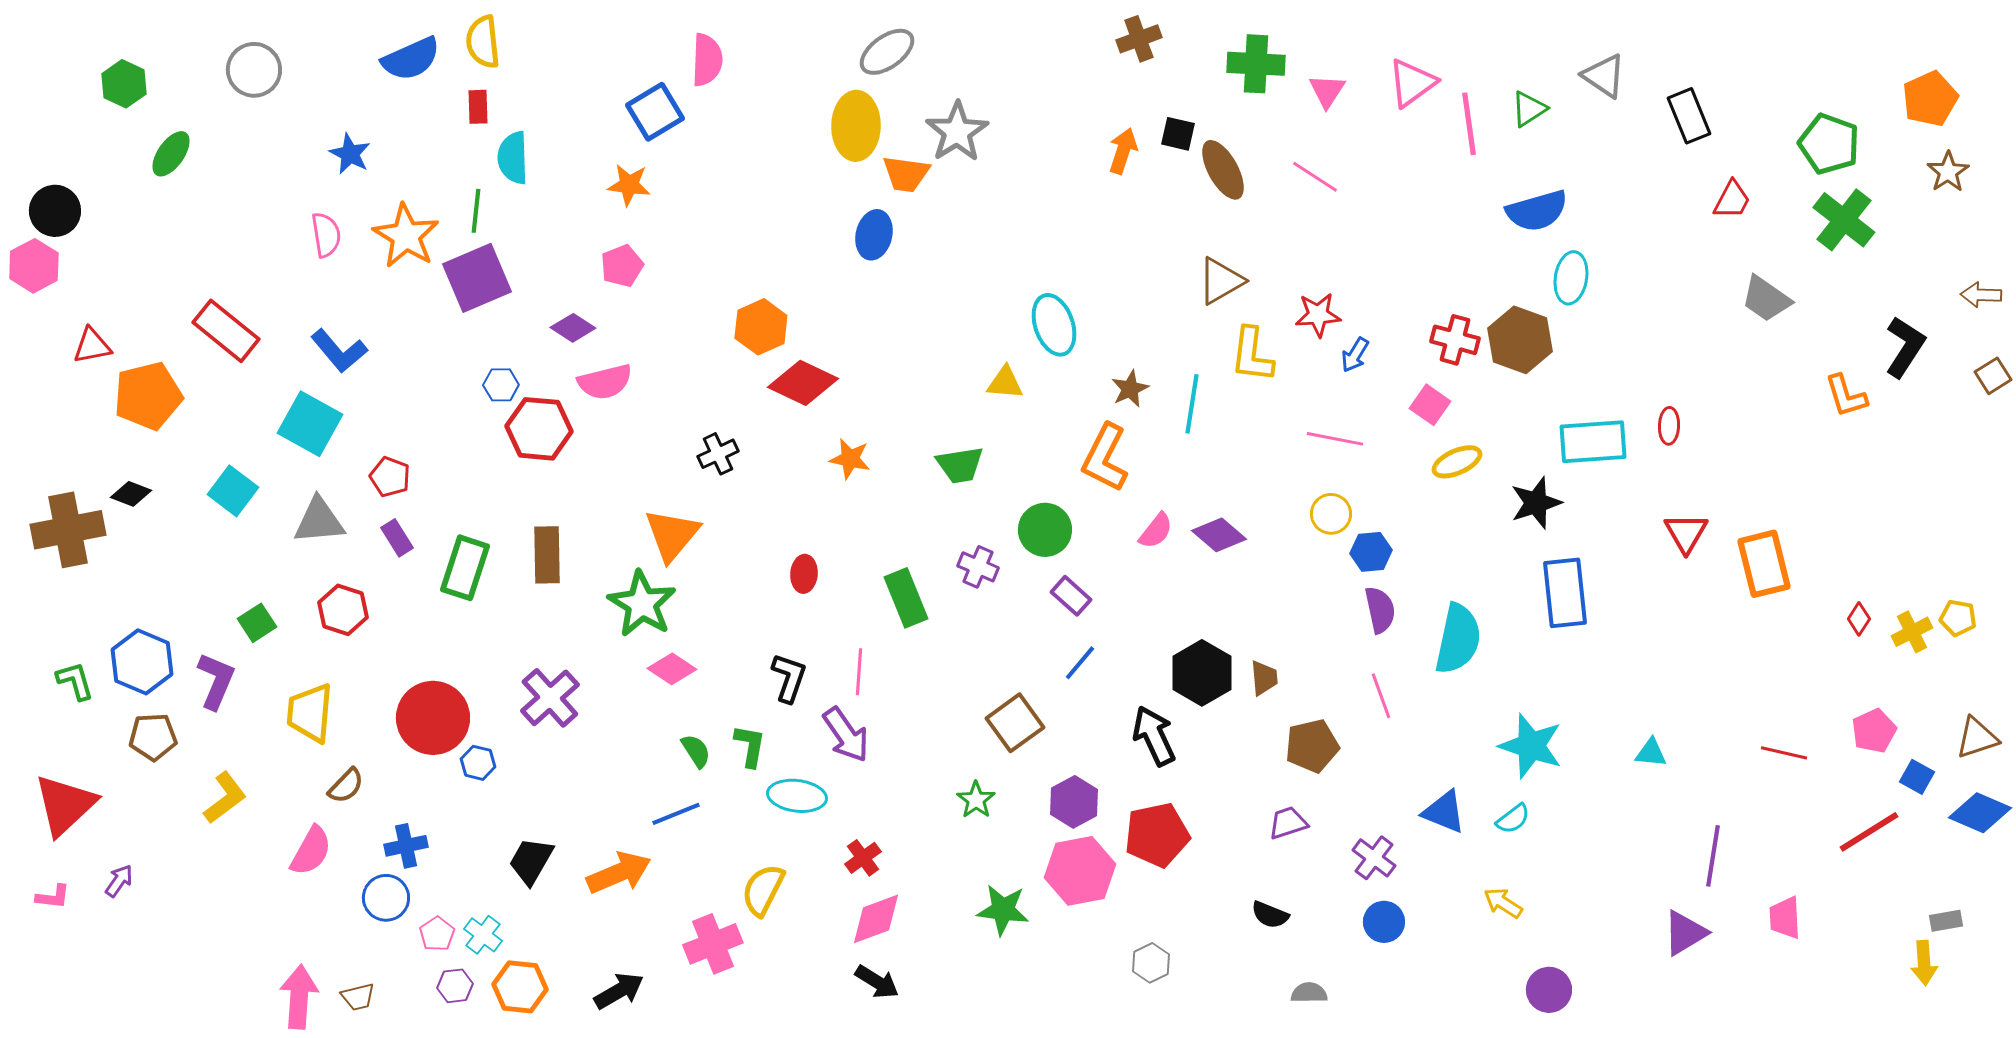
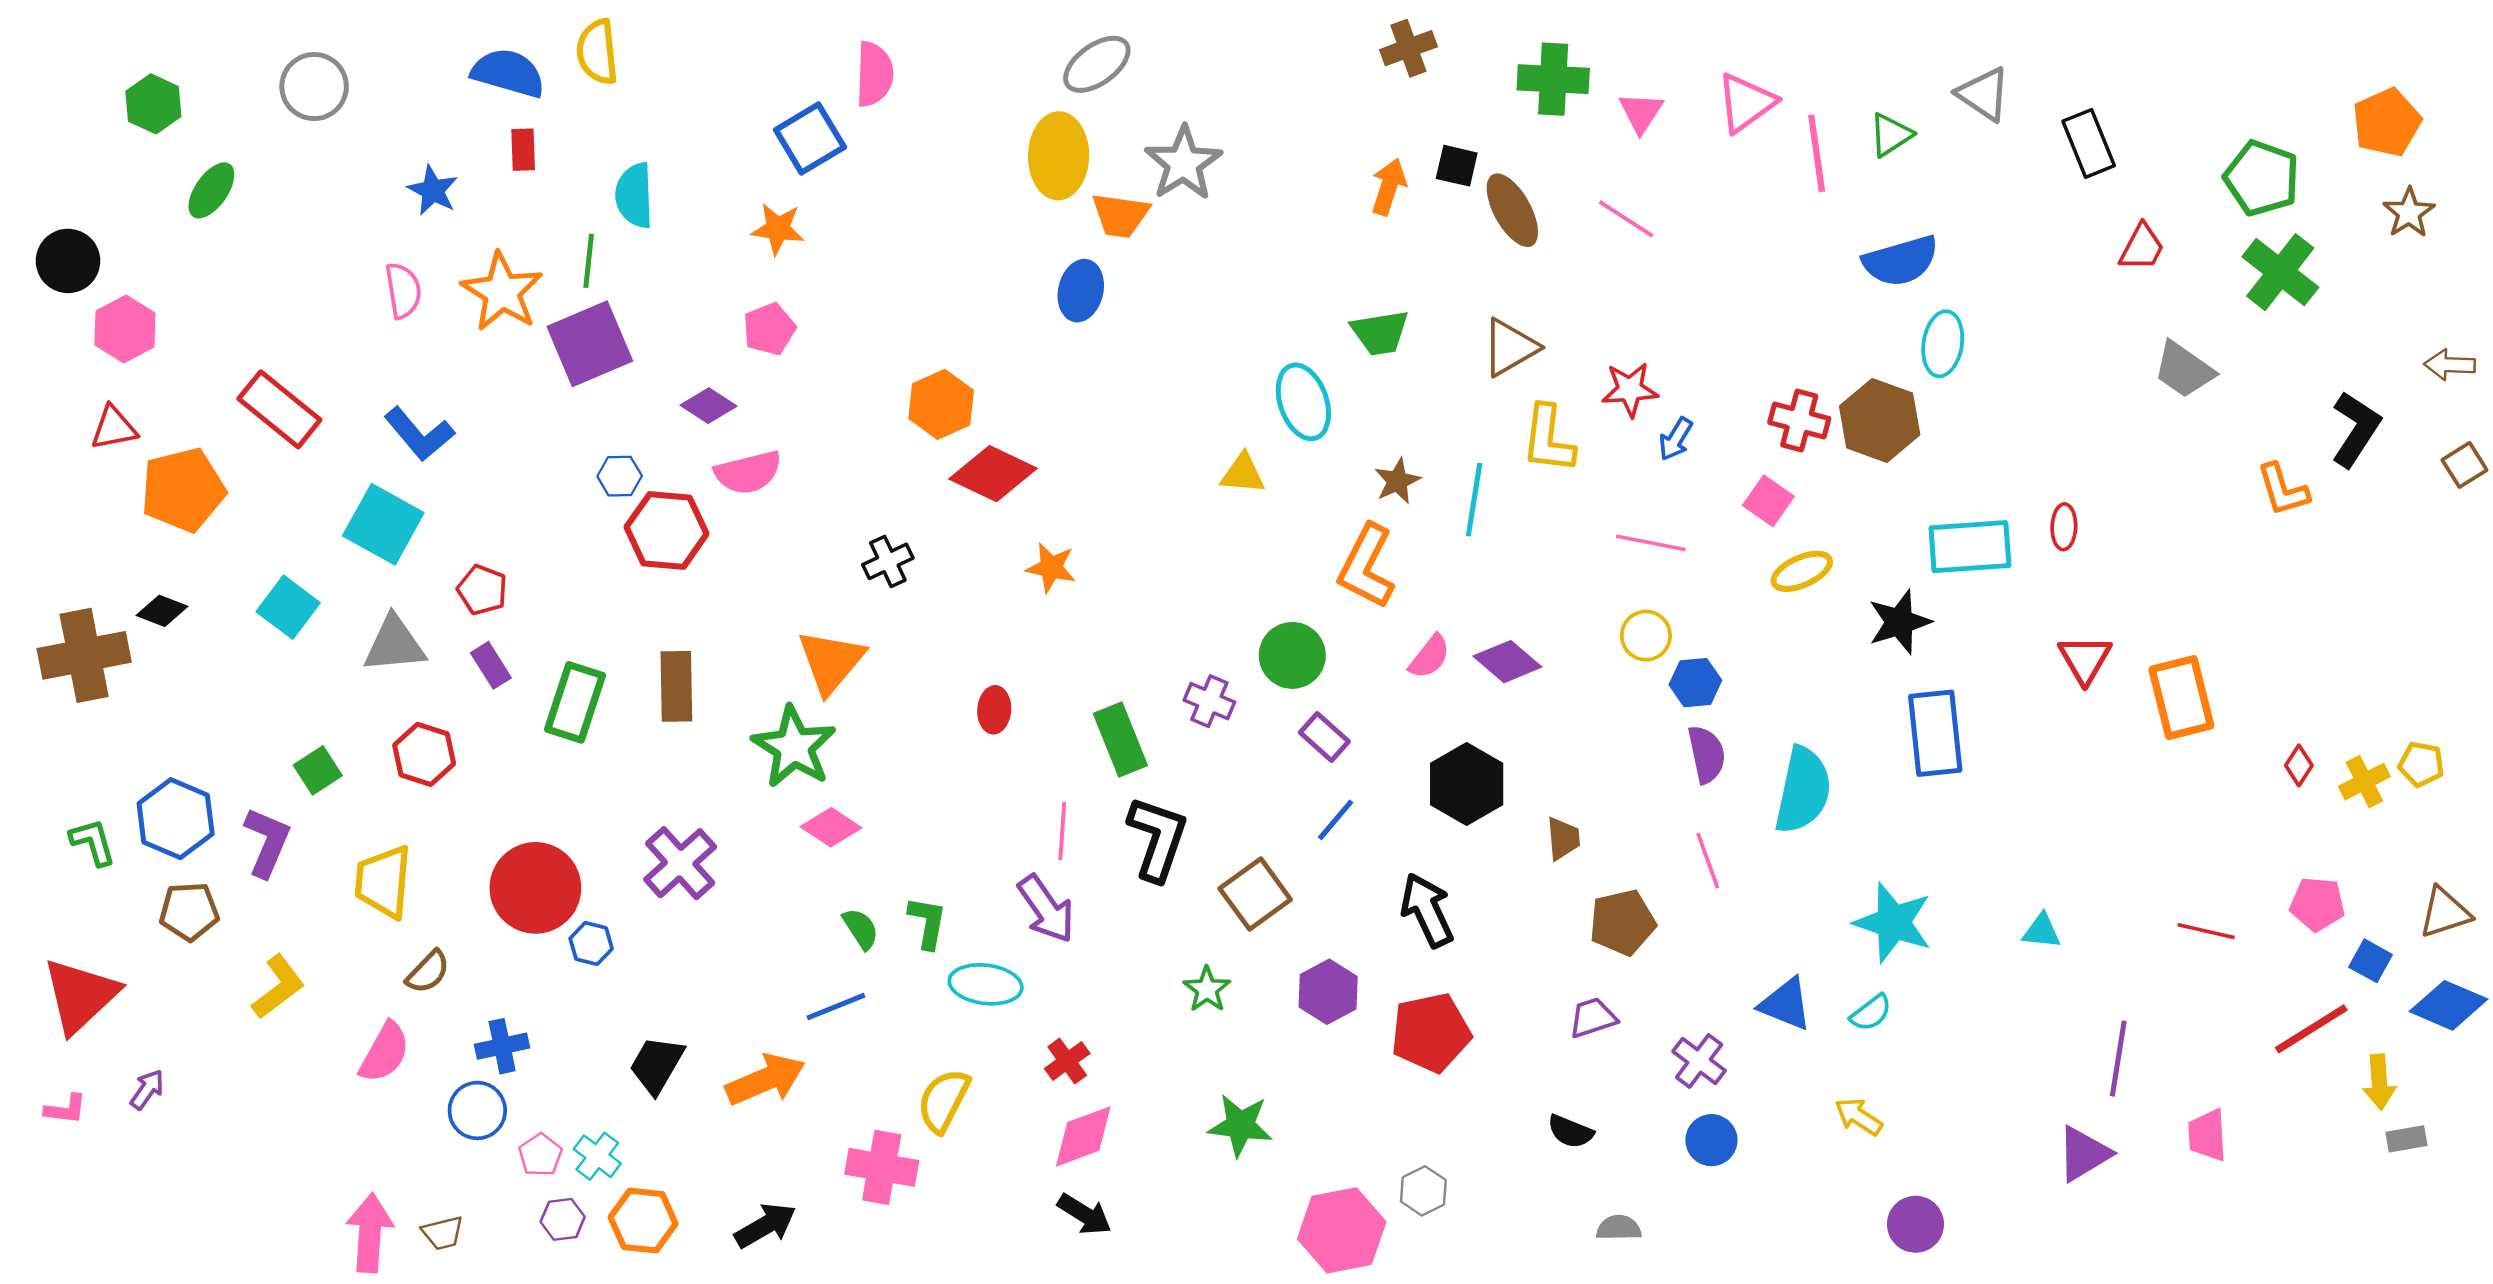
blue semicircle: (411, 59) -> (508, 73), turned -140
red rectangle: (478, 107) -> (523, 150), moved
pink hexagon: (34, 266) -> (125, 329), moved
green trapezoid: (960, 465) -> (1380, 333), moved
black hexagon: (1202, 673) -> (1467, 784), moved
black L-shape: (789, 678) -> (1157, 838), moved, size x1.4
pink pentagon: (1874, 731) -> (2317, 904), turned 30
pink hexagon: (1080, 871) -> (1342, 1230), moved
pink cross: (713, 944) -> (882, 1167), turned 32
yellow arrow: (1924, 963) -> (2379, 1082), moved

